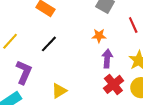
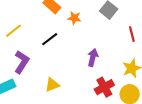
orange star: (99, 36) -> (74, 18), moved
purple arrow: (107, 59) -> (93, 58), moved

